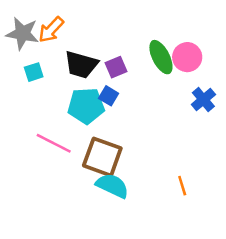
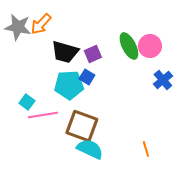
cyan square: (34, 72) -> (27, 102), moved, turned -35
pink line: (54, 143) -> (43, 115), turned -36

